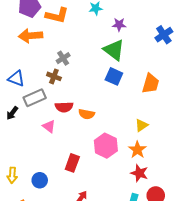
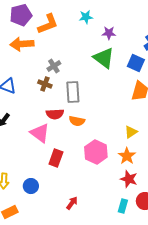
orange L-shape: (57, 15) -> (48, 24), turned -35
blue square: (114, 76) -> (136, 63), moved
gray rectangle: (35, 98) -> (73, 92), moved, turned -70
pink triangle: (49, 126) -> (40, 133), size x1.5
red rectangle: (72, 163) -> (56, 158), moved

